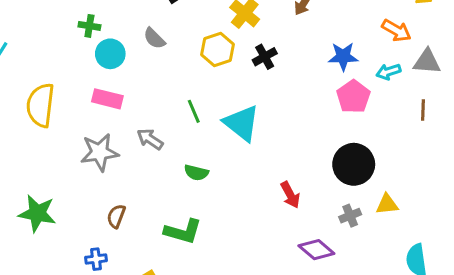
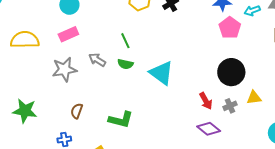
pink rectangle: (107, 99) -> (68, 34), turned -36
yellow semicircle: (40, 105) -> (25, 40), turned 84
cyan triangle: (242, 123) -> (161, 73), moved
green semicircle: (196, 173) -> (125, 64), moved
red arrow: (290, 195) -> (206, 101), moved

